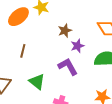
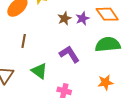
purple star: (77, 46) -> (83, 18), moved

